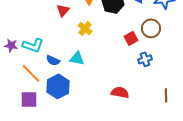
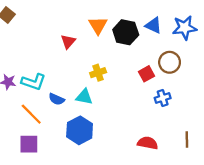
yellow cross: (85, 28) -> (98, 73), moved, turned 32
blue hexagon: (58, 86) -> (80, 130), moved
red semicircle: (120, 92) -> (148, 143), moved

